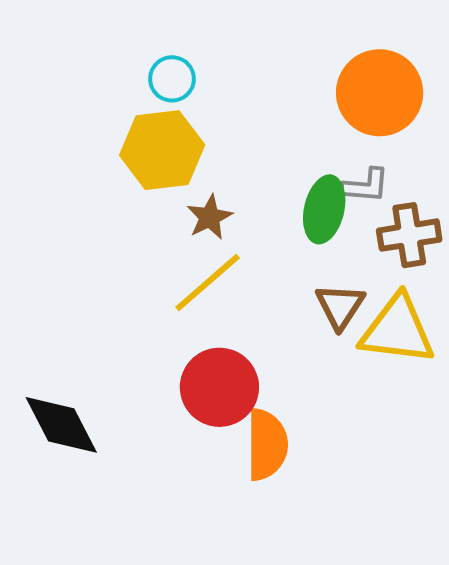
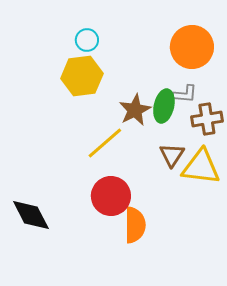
brown star: (210, 217) -> (135, 110), moved, size x1.4

